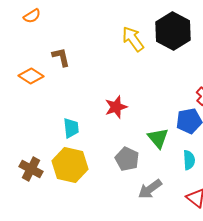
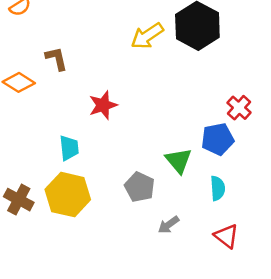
yellow arrow: (133, 39) -> (147, 36), turned -88
red star: (116, 107) -> (103, 105), moved
gray arrow: (150, 189) -> (169, 225), size x0.7

